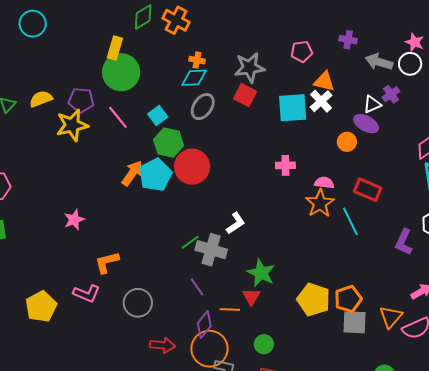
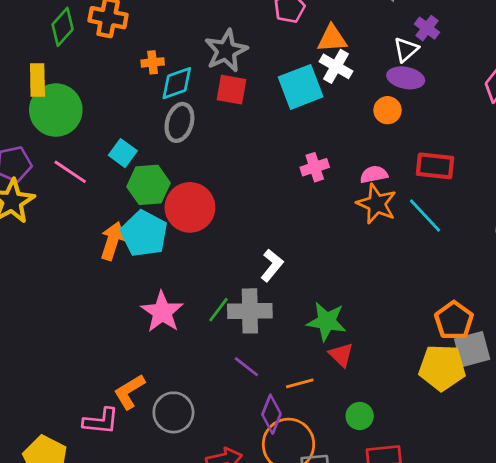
cyan diamond: (194, 78) -> (177, 83), moved
pink star: (74, 220) -> (162, 312), moved, size x1.4
orange L-shape: (107, 262) -> (129, 392), moved
red triangle: (251, 297) -> (341, 355), moved
yellow pentagon: (314, 300) -> (442, 368), moved

